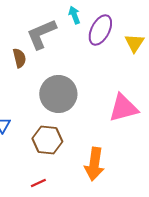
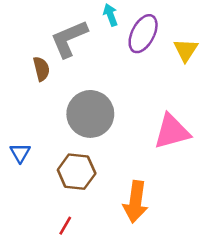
red line: (38, 183) -> (65, 226), turned -35

